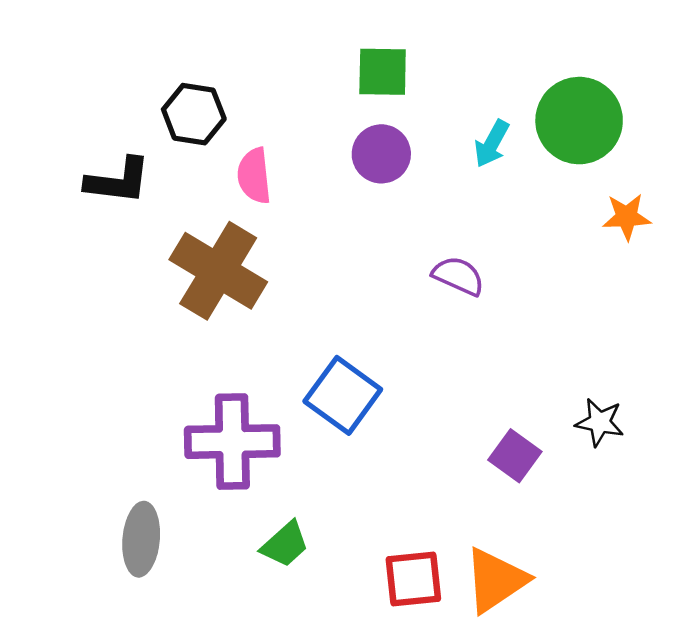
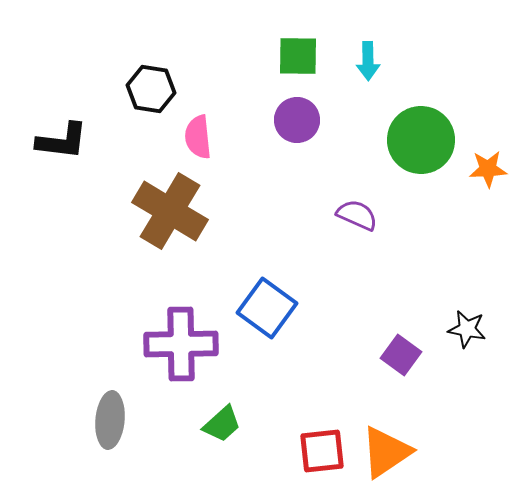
green circle: (579, 121) -> (421, 140), moved
cyan arrow: (492, 144) -> (368, 61), moved, turned -30
black L-shape: (118, 181) -> (62, 141), moved

